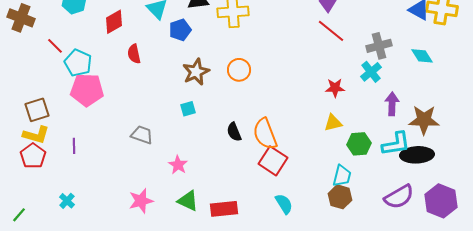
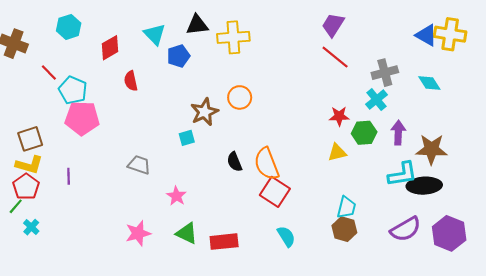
brown star: (196, 72) -> (204, 112), moved
green hexagon: (359, 144) -> (364, 133), moved
cyan cross: (67, 201) -> (31, 227), moved
green line: (19, 215) -> (16, 206), moved

